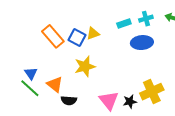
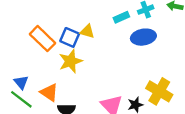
yellow triangle: (93, 33) -> (87, 31), turned 40
yellow star: (85, 66) -> (70, 61), moved
yellow cross: (152, 92) -> (159, 91), turned -30

